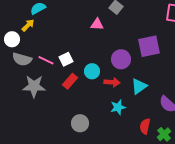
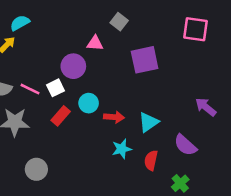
purple square: (149, 46) -> (145, 60), moved
purple circle: (121, 59) -> (73, 66), moved
gray circle: (80, 123) -> (36, 169), moved
red semicircle: (145, 126) -> (151, 160), moved

